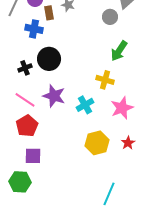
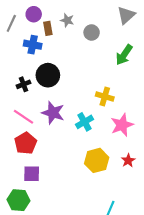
gray circle: (110, 17) -> (92, 33), moved
green arrow: (119, 51) -> (124, 55), moved

